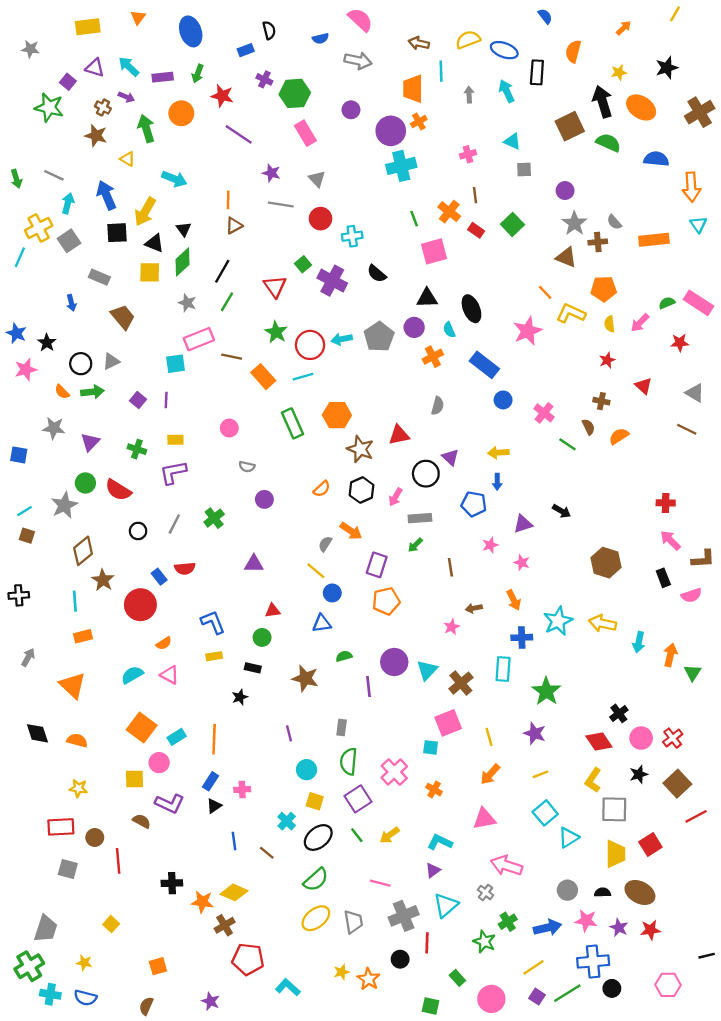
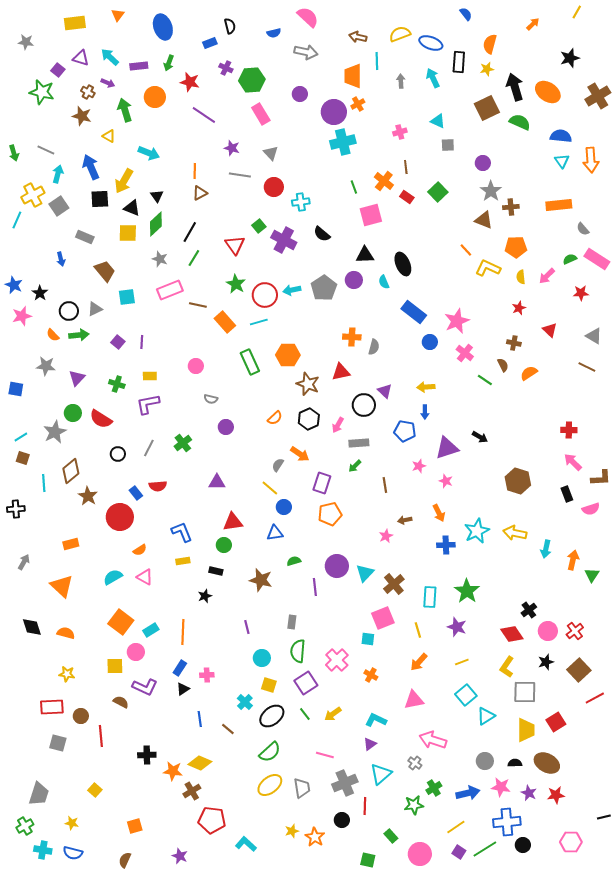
yellow star: (619, 72) -> (487, 69), moved
gray semicircle: (614, 222) -> (583, 229), moved
cyan triangle: (698, 224) -> (562, 161), moved
pink star: (528, 331) -> (457, 321), moved
orange cross: (433, 357) -> (352, 337), moved, turned 30
cyan square: (175, 364) -> (127, 297), moved
purple triangle: (523, 524) -> (447, 448), size x1.4
cyan line: (75, 601) -> (44, 483), moved
red triangle: (273, 611) -> (233, 522), size x1.5
cyan rectangle: (503, 669) -> (430, 597), moved
green star: (484, 942) -> (414, 805), turned -30
green cross: (29, 966) -> (25, 826), size x0.7

